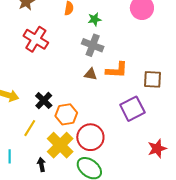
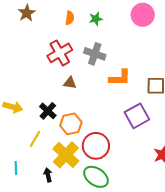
green star: (95, 19) -> (96, 19), moved
red cross: (36, 39) -> (60, 53), moved, turned 30
brown triangle: (91, 74) -> (70, 83), moved

